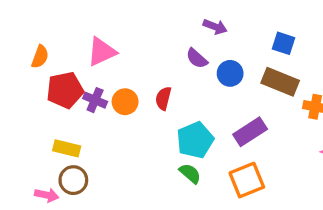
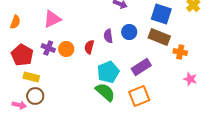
blue square: (283, 43) -> (161, 14), size x1.5
purple semicircle: (197, 58) -> (108, 36), moved, turned 40
red pentagon: (65, 90) -> (22, 55), moved, turned -30
green semicircle: (190, 173) -> (105, 92), size x1.5

